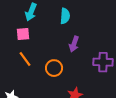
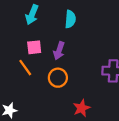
pink square: (23, 34) -> (34, 47), moved
purple arrow: (74, 44) -> (59, 51), moved

